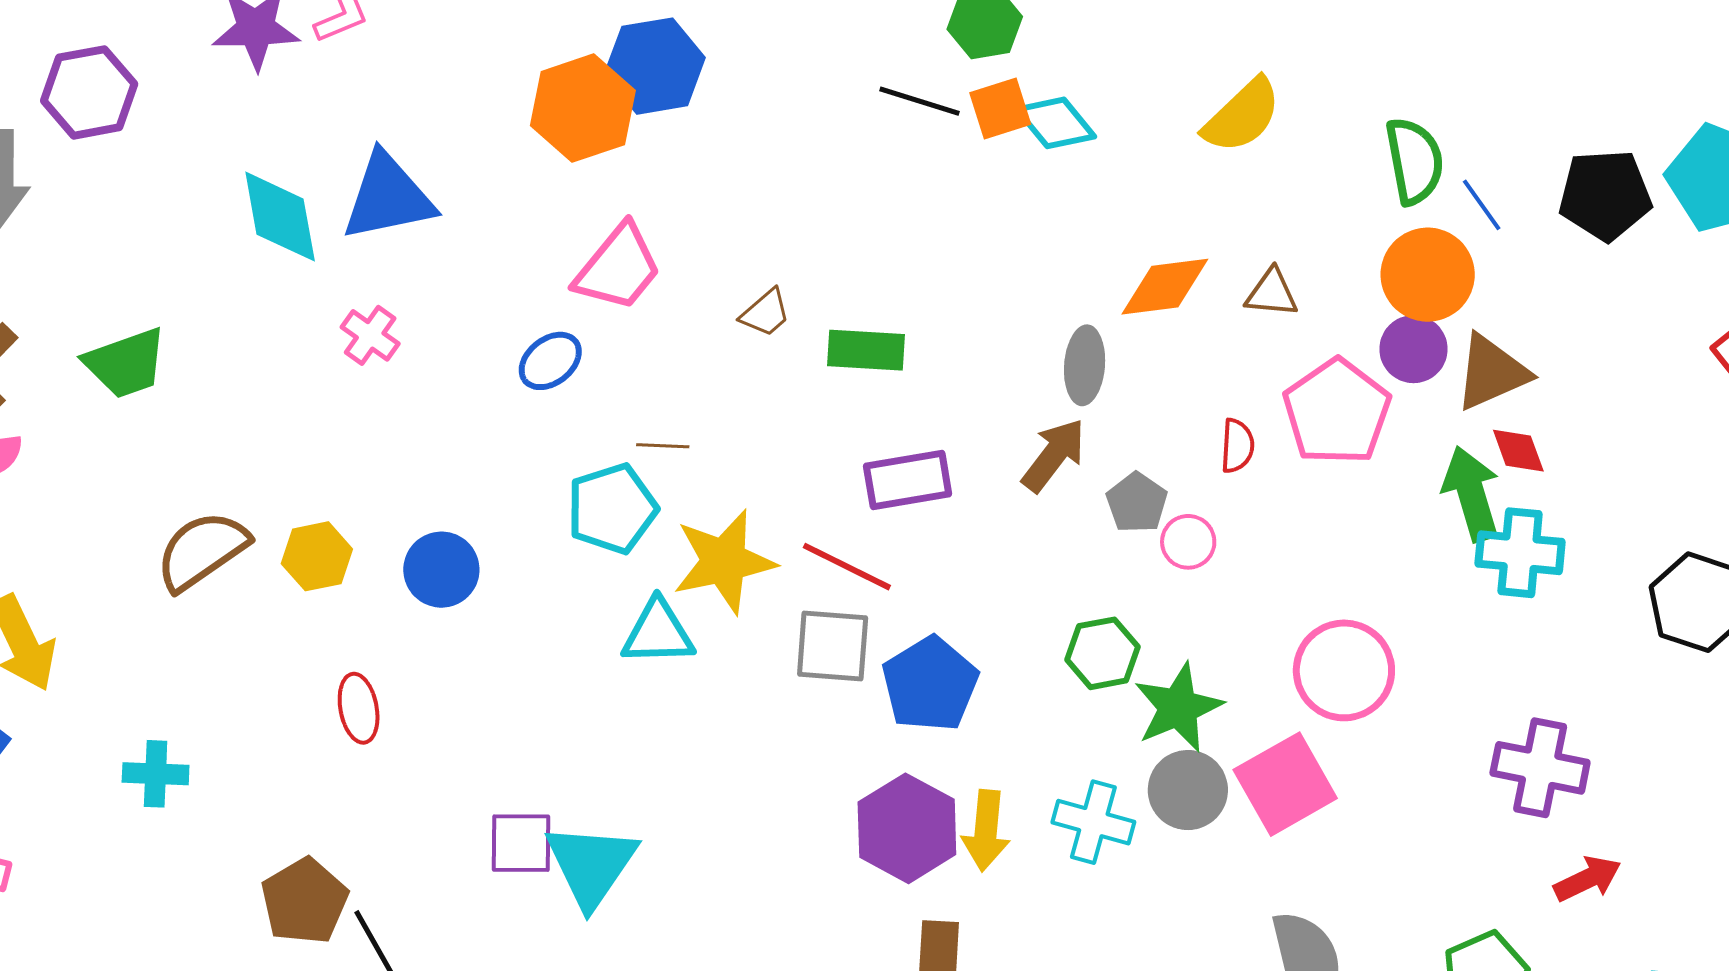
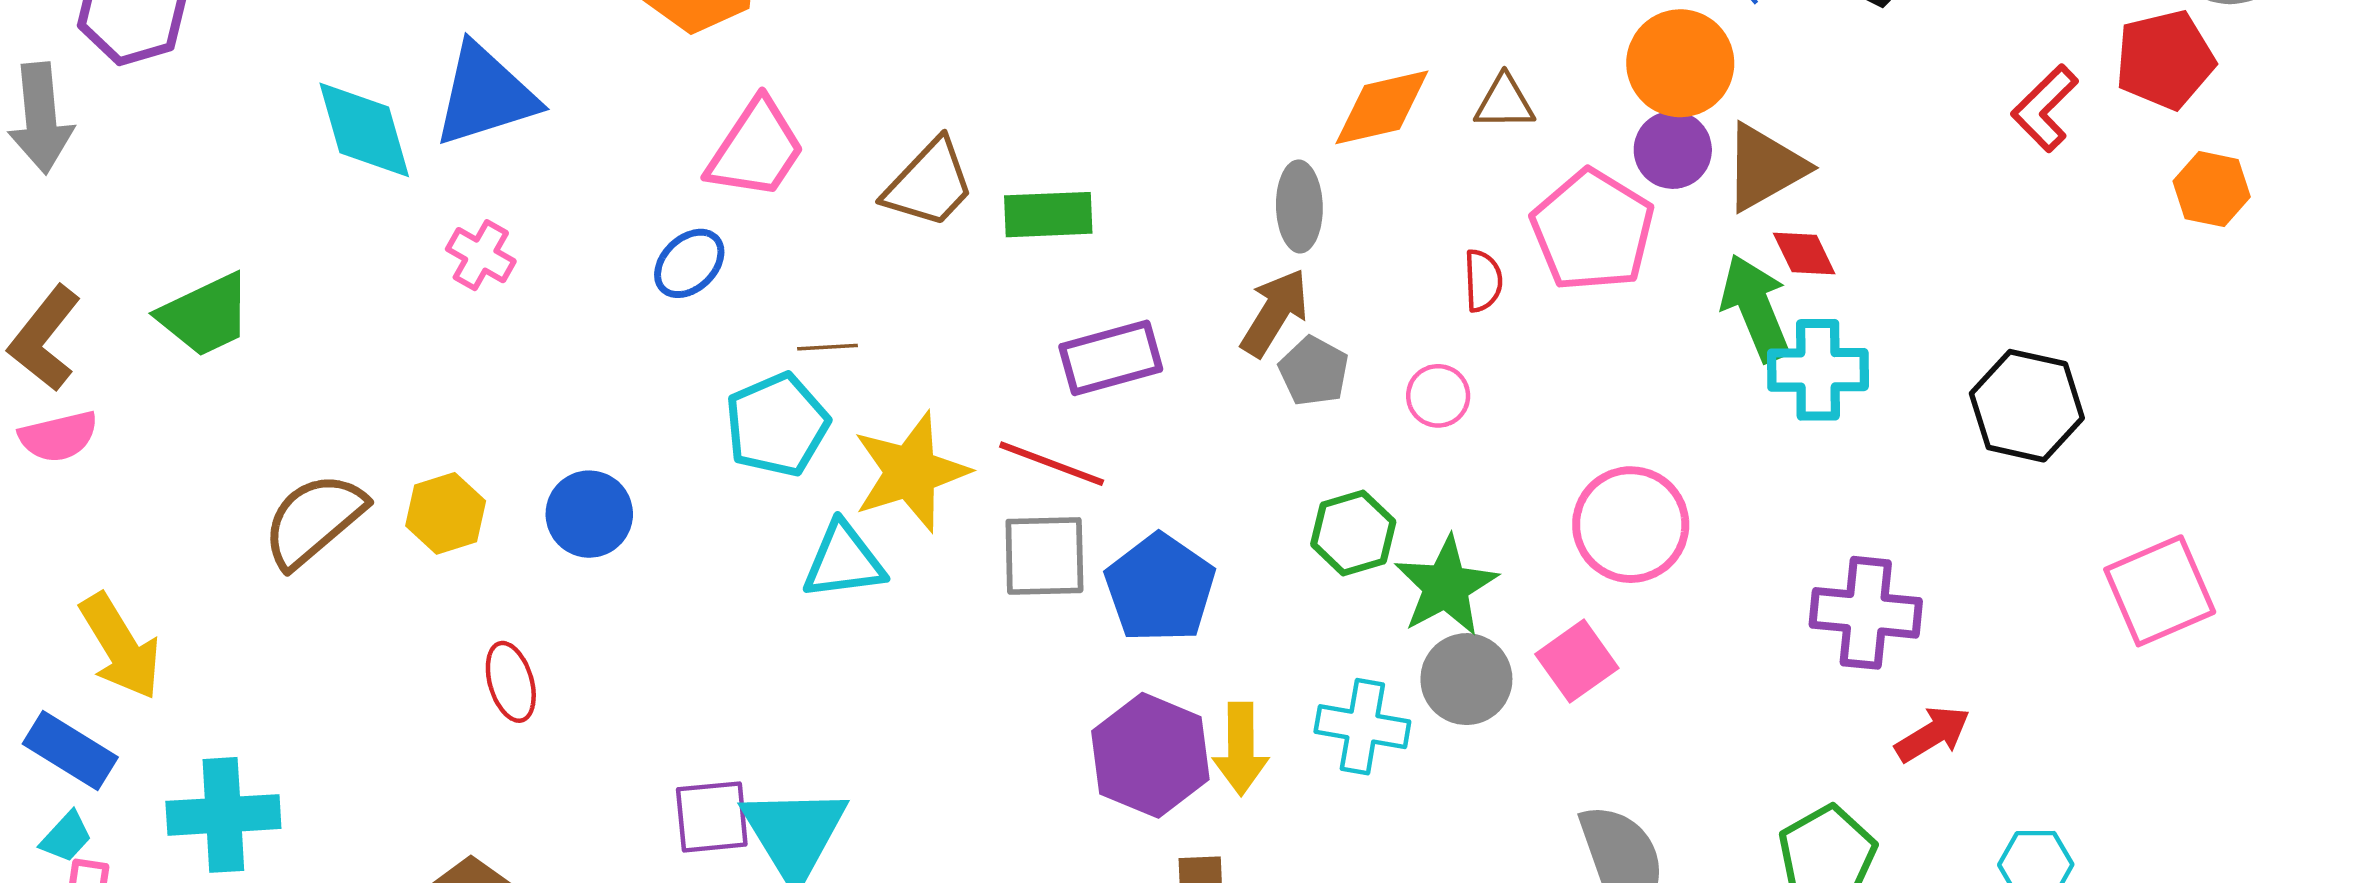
brown trapezoid: (765, 313) -> (929, 184), size x1.6
gray pentagon: (1137, 503) -> (1314, 371), moved
cyan cross: (156, 774) -> (223, 815), moved, size x1.5
pink square: (1285, 784) -> (1577, 661), size x0.7

